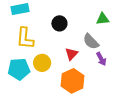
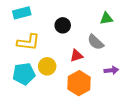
yellow L-shape: (25, 38) -> (28, 42), turned -85
red triangle: (71, 54) -> (76, 56), turned 32
purple arrow: (101, 59) -> (111, 70), moved, turned -64

